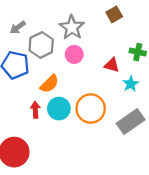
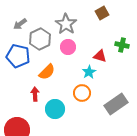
cyan star: (131, 84) -> (89, 72), moved
cyan circle: (59, 109) -> (55, 109), moved
orange circle: (91, 109) -> (82, 93), size x0.7

